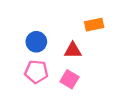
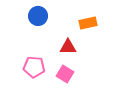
blue circle: (36, 42) -> (38, 16), moved

